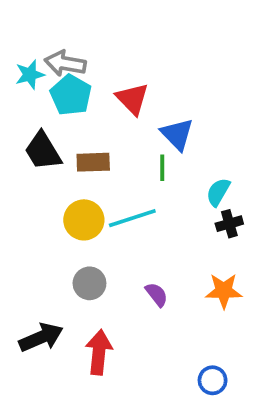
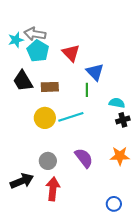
cyan semicircle: (218, 192) -> (117, 103), turned 70
gray circle: (89, 283) -> (48, 161), moved
purple semicircle: (157, 295) -> (84, 158), size x1.5

